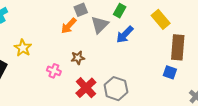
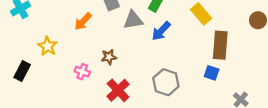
gray triangle: (100, 25) -> (133, 20), turned 36
orange arrow: (69, 26) -> (83, 21), moved
gray hexagon: (116, 89) -> (166, 82), moved

